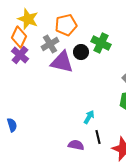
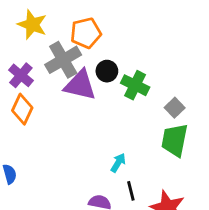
orange diamond: (19, 37) -> (22, 109), moved
green cross: (101, 43) -> (135, 85), moved
gray cross: (50, 44) -> (63, 60), size x1.4

